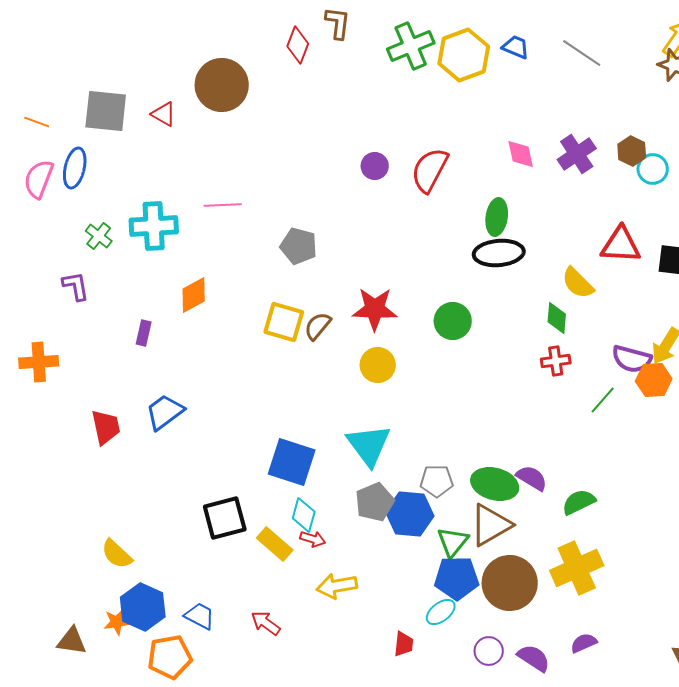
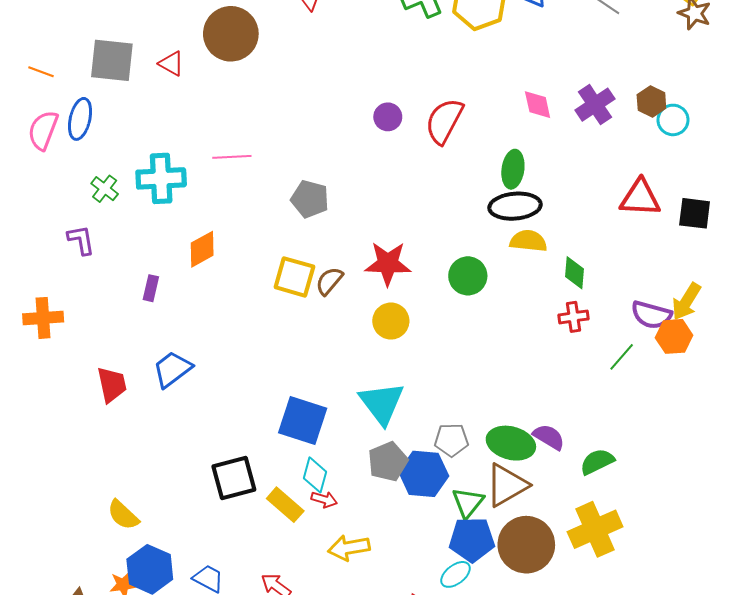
yellow semicircle: (578, 283) -> (528, 241), moved, turned 141

